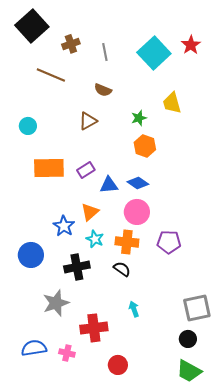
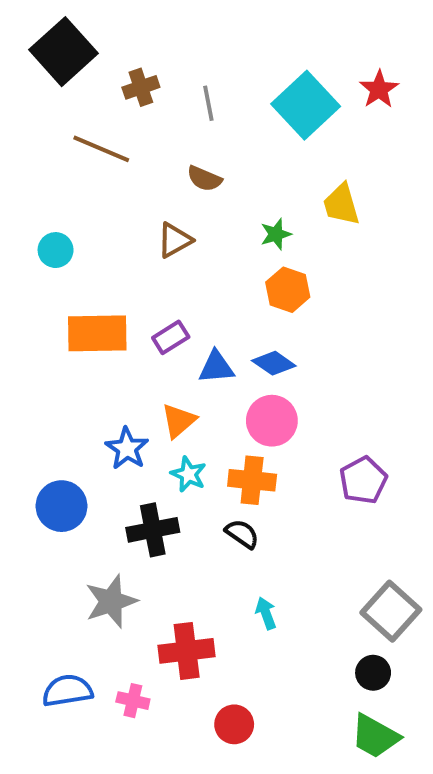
purple pentagon: (169, 242) -> (363, 480), moved, turned -30
gray square: (197, 308) -> (391, 611), turned -36

